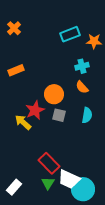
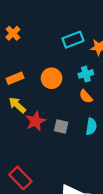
orange circle: (54, 94) -> (52, 78), moved
yellow arrow: (23, 122) -> (17, 105), moved
red rectangle: (49, 163) -> (20, 178), moved

